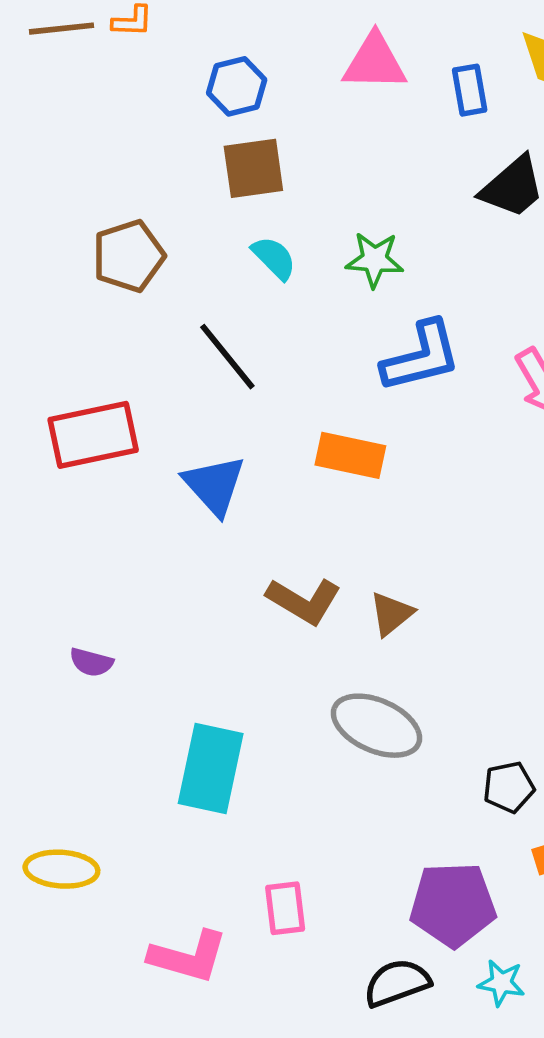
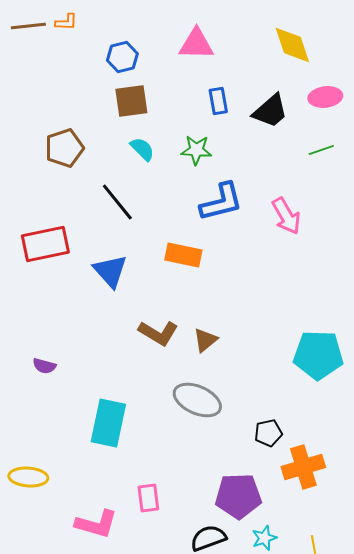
blue rectangle: (470, 90) -> (218, 101), moved
cyan star: (501, 983) -> (264, 538), turned -30

